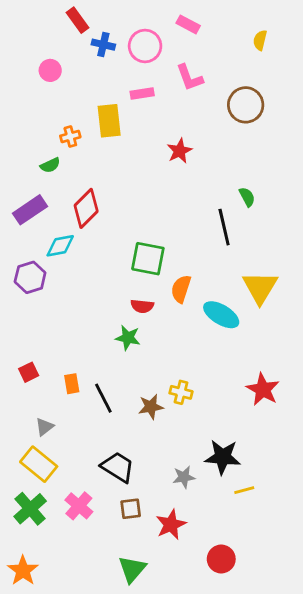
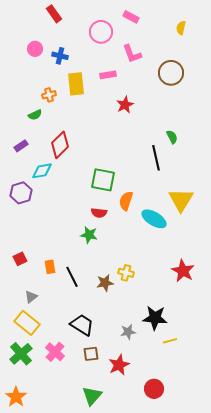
blue cross: (103, 45) -> (60, 56), moved
pink rectangle: (142, 93) -> (108, 75), moved
purple rectangle: (30, 210) -> (21, 146), size x0.6

